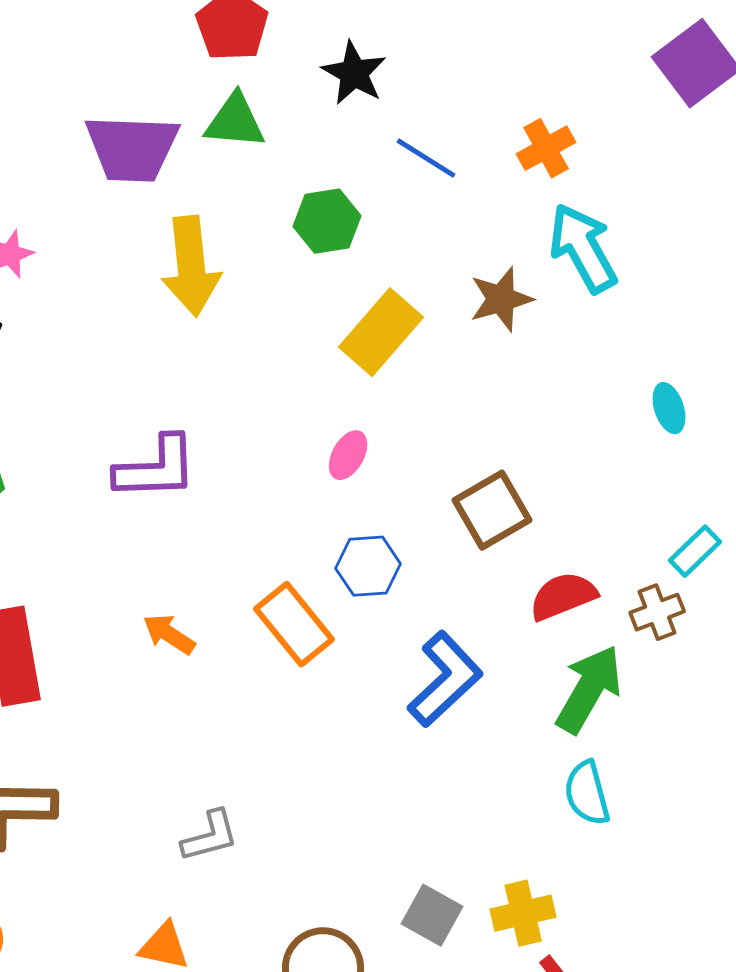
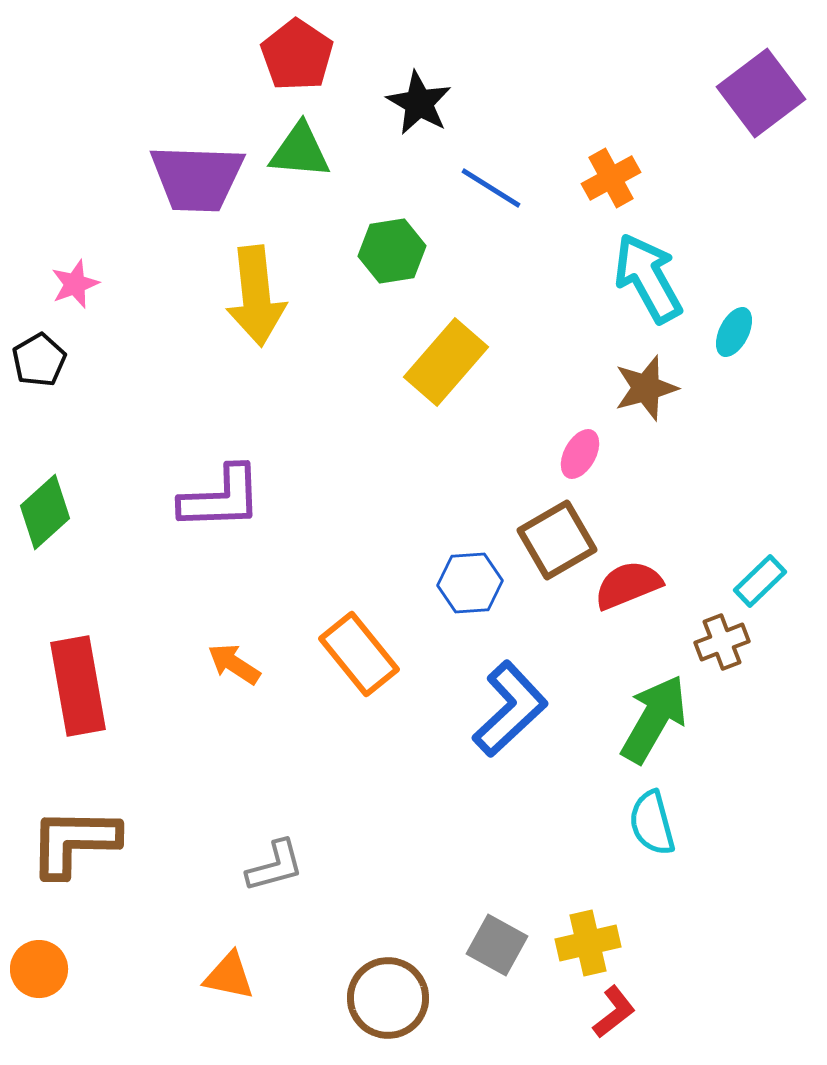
brown star: (501, 299) -> (646, 388), moved
cyan ellipse: (669, 408) -> (734, 332), moved, turned 45
pink ellipse: (348, 455) -> (580, 454), moved
blue hexagon: (368, 566) -> (470, 583), moved
red semicircle: (563, 596) -> (628, 585), moved

